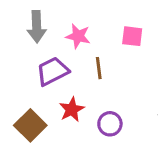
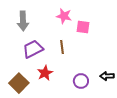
pink star: (78, 36) -> (64, 16), moved
purple circle: (110, 124) -> (81, 81), moved

